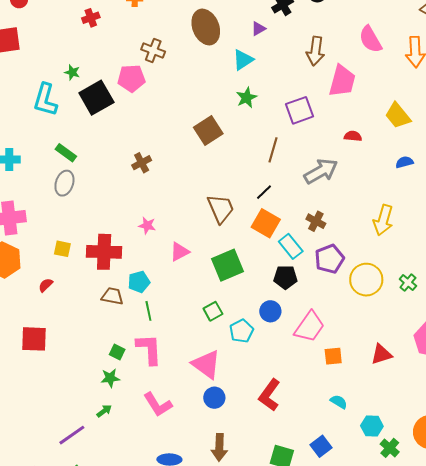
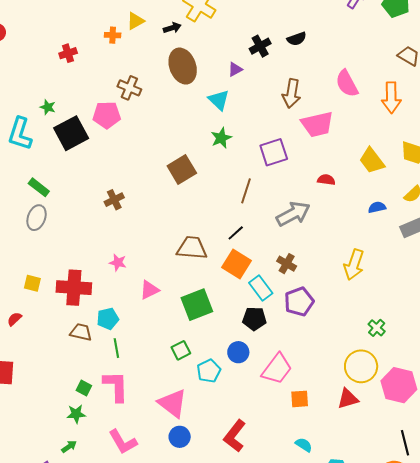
cyan triangle: (243, 60) -> (219, 100), turned -45
pink trapezoid: (342, 81) -> (317, 124), turned 60
brown trapezoid: (221, 209) -> (192, 248), turned -64
yellow circle: (366, 280) -> (361, 366), moved

